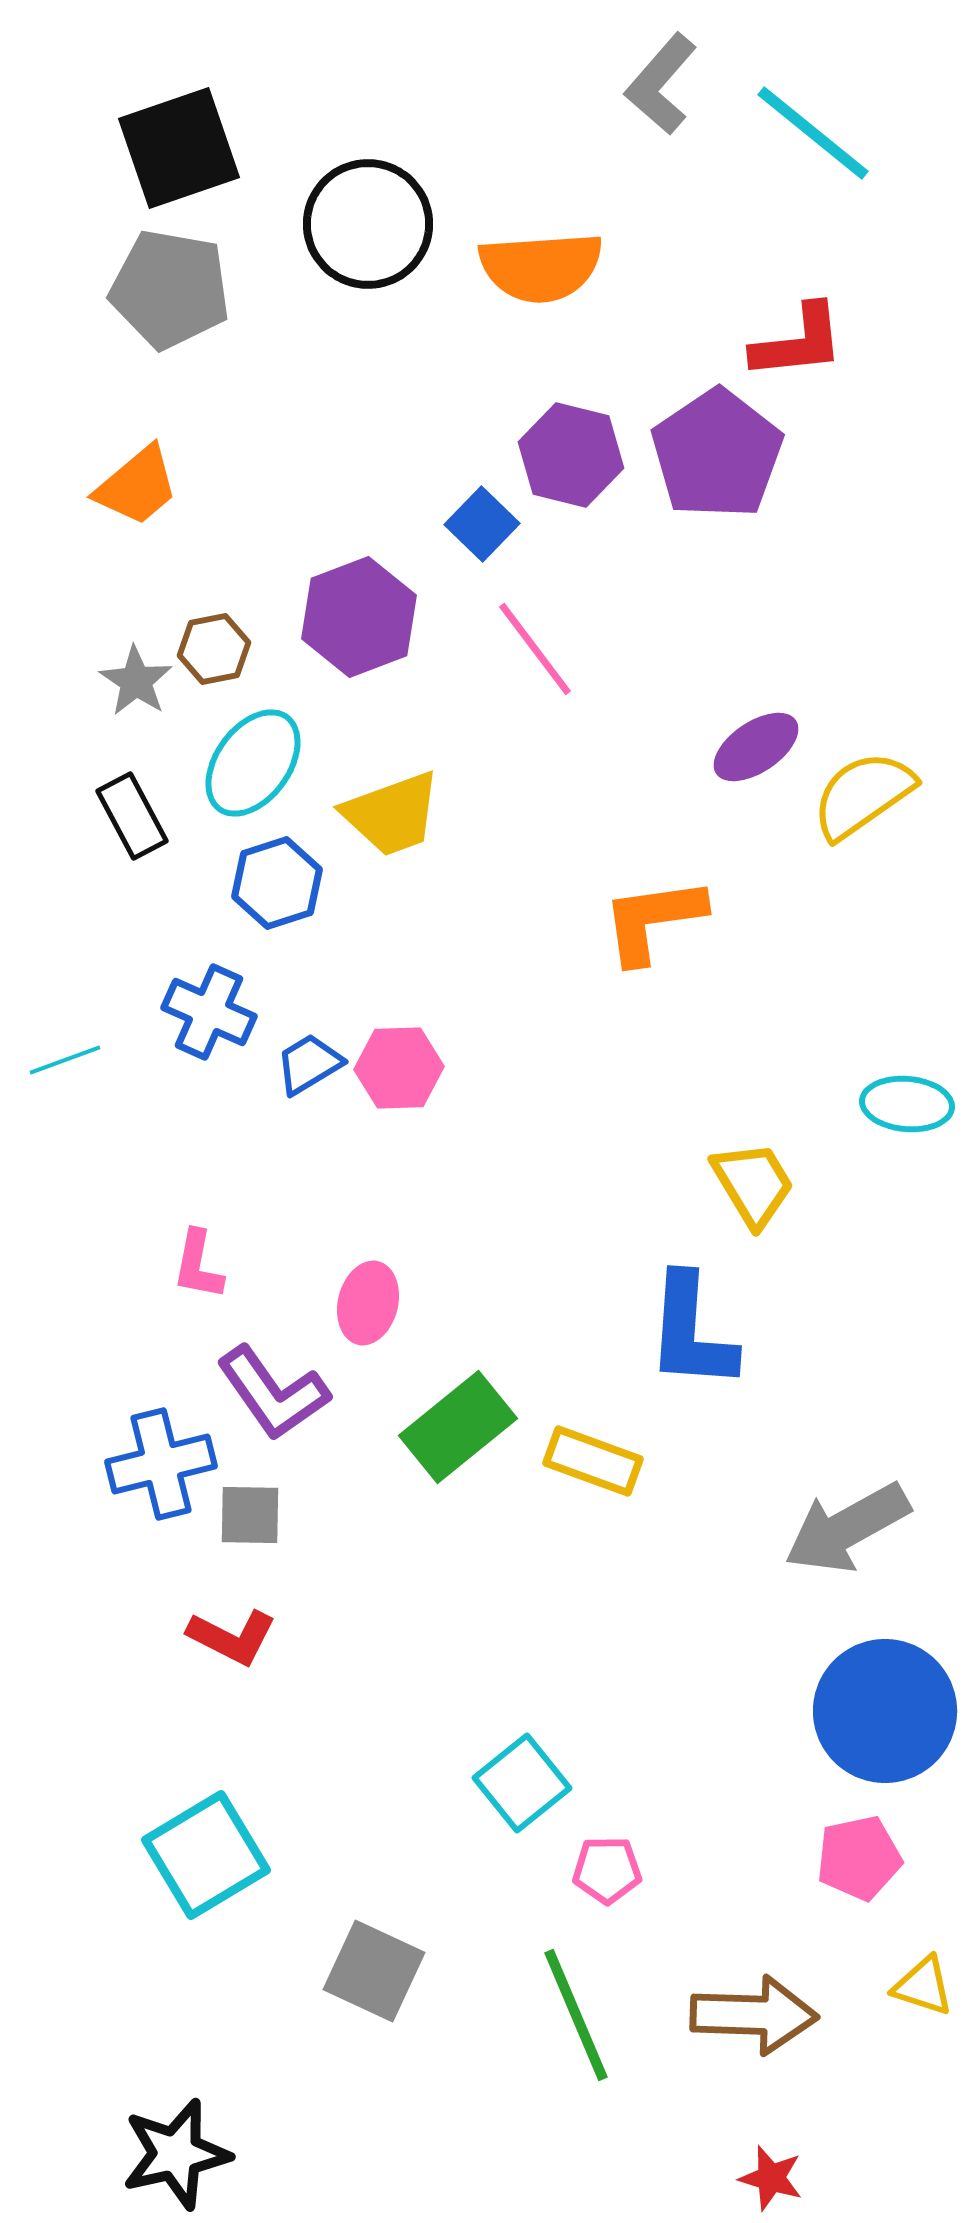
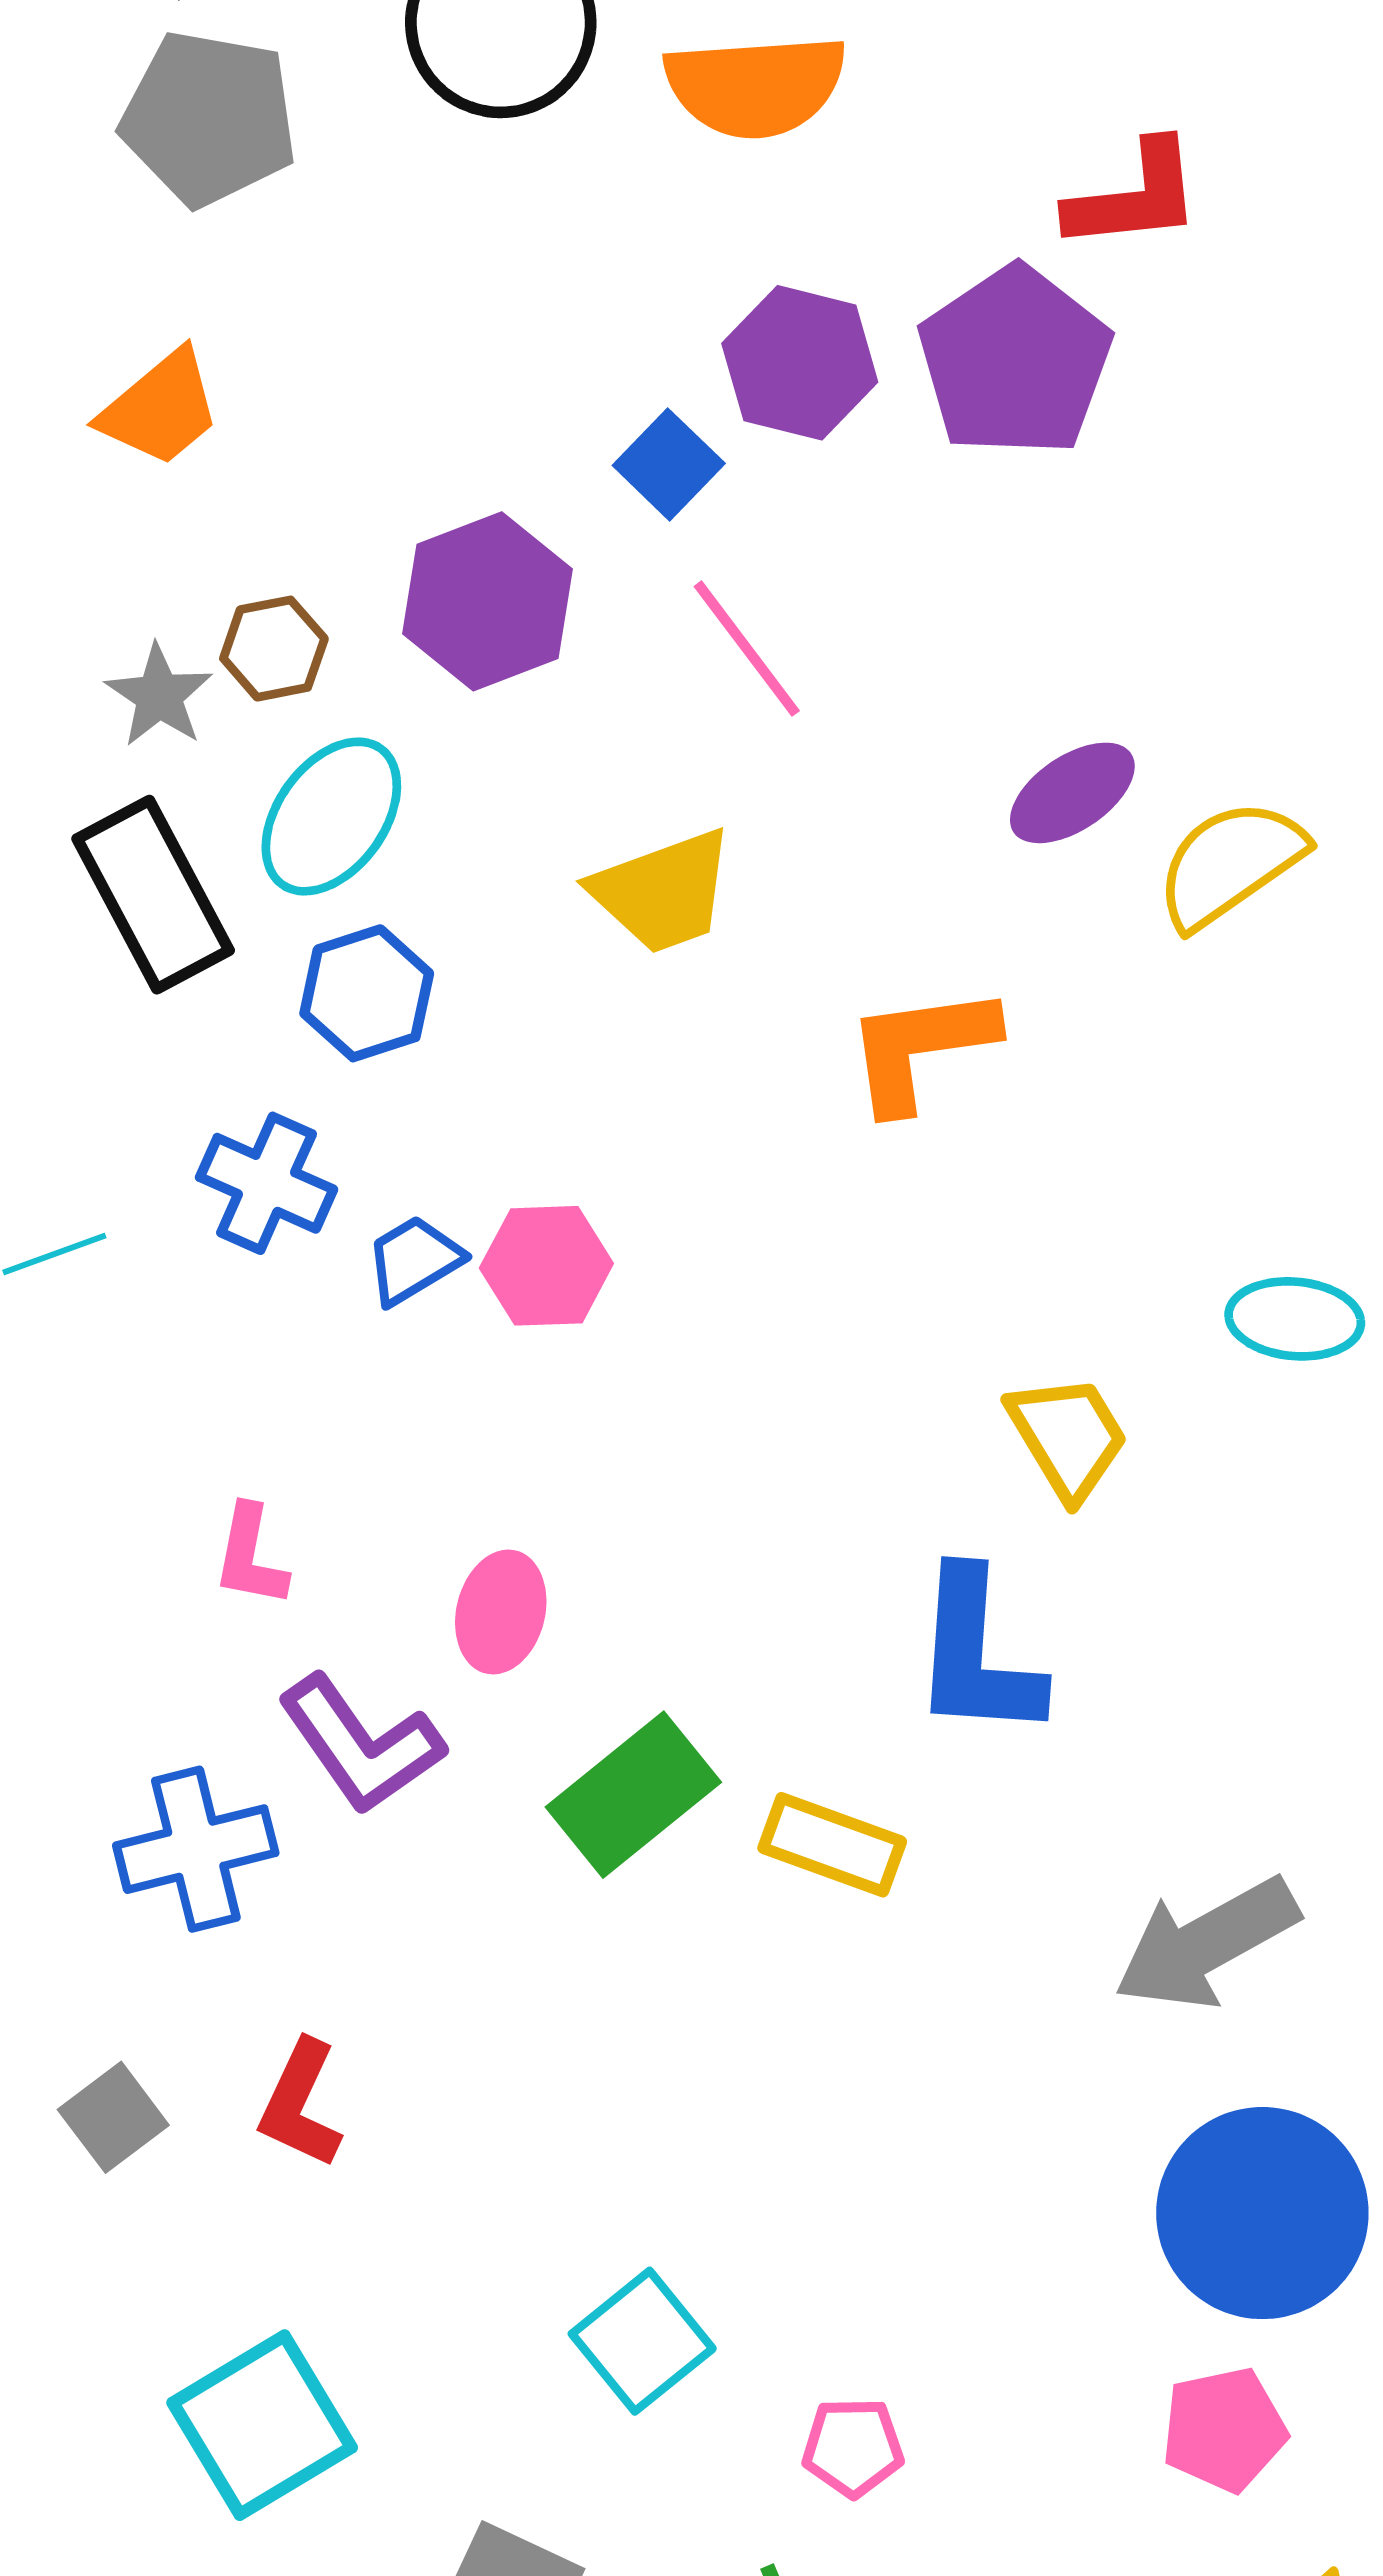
yellow trapezoid: (392, 814) -> (663, 892), moved
black rectangle: (132, 816) -> (153, 895), size x1.5
gray square: (250, 1515) -> (113, 2117), moved, turned -38
red L-shape: (232, 1637) -> (300, 2104), turned 88
cyan square: (522, 1783) -> (642, 2341), moved

